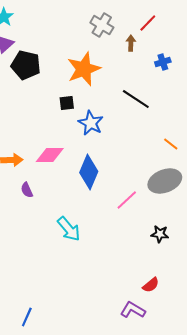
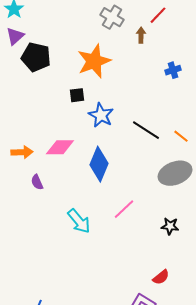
blue cross: (163, 62) -> (173, 70), moved
black line: (136, 99) -> (146, 130), moved
pink line: (127, 200) -> (124, 209), moved

